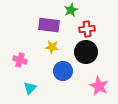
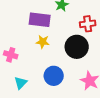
red cross: (87, 29) -> (88, 24), moved
blue circle: (63, 71) -> (54, 76), moved

